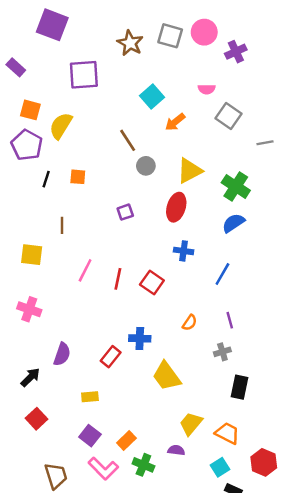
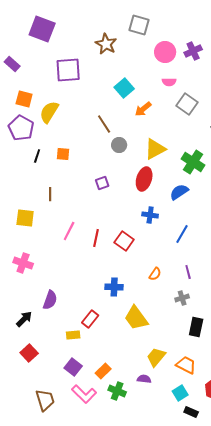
pink circle: (204, 32) -> (165, 52), moved
gray square: (170, 36) -> (139, 25), moved
blue semicircle: (233, 223) -> (179, 192), moved
red rectangle: (111, 357) -> (90, 319), moved

